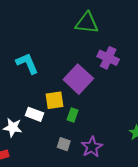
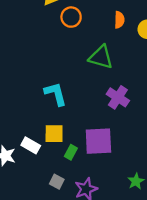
cyan L-shape: (27, 63) -> (56, 94), moved
purple square: (78, 79) -> (98, 141), moved, turned 36

